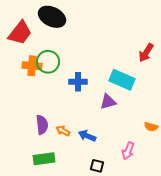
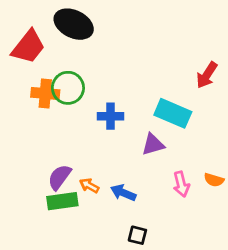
purple semicircle: (42, 125) -> (59, 177), turned -138
pink arrow: (128, 151) -> (181, 184), moved, turned -36
green rectangle: (44, 159) -> (62, 201), moved

